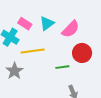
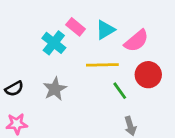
yellow line: (33, 51) -> (102, 65), moved
green line: (62, 67) -> (120, 91), turned 56

